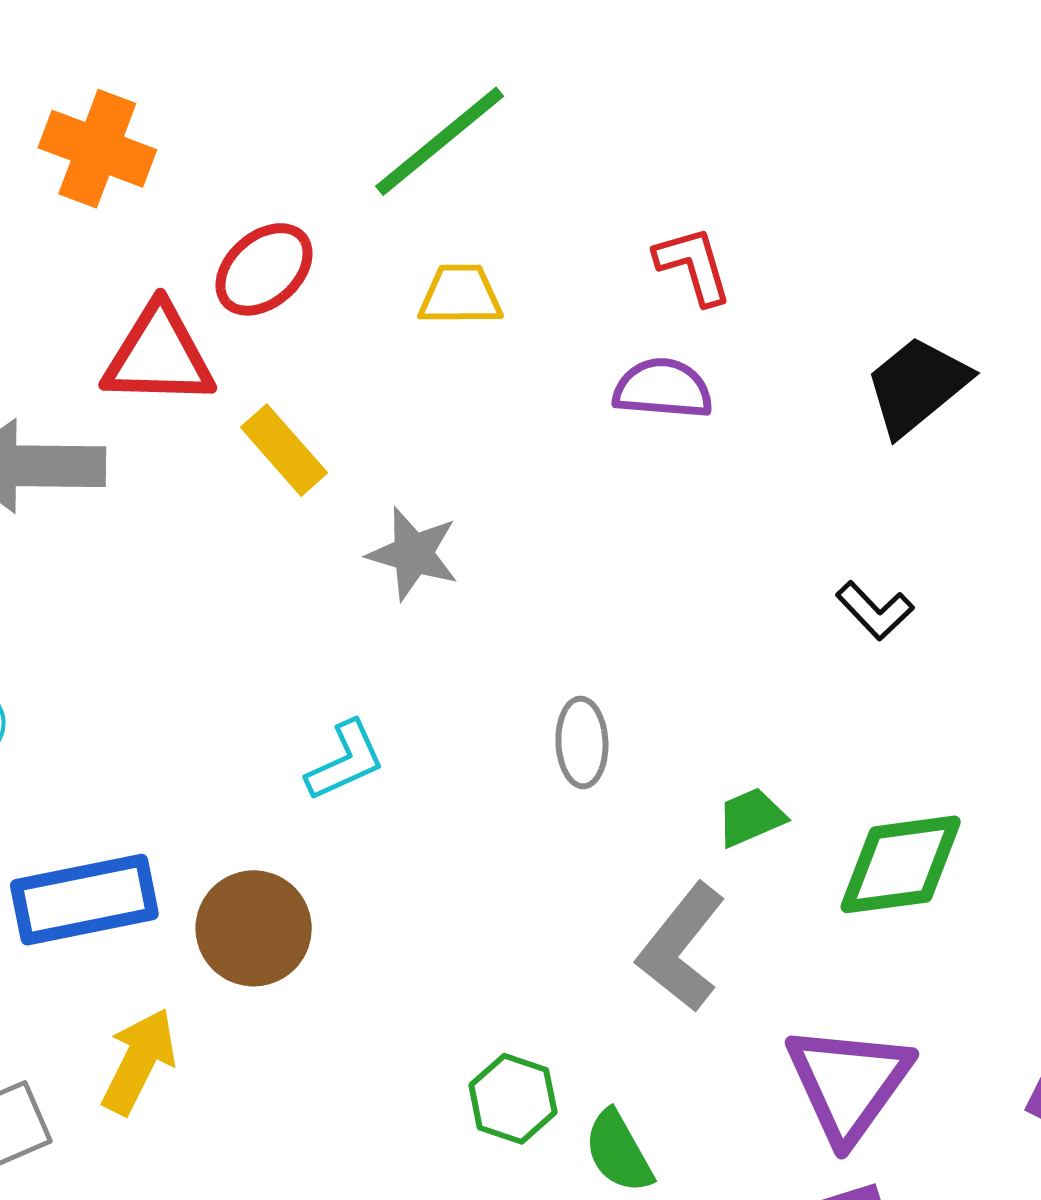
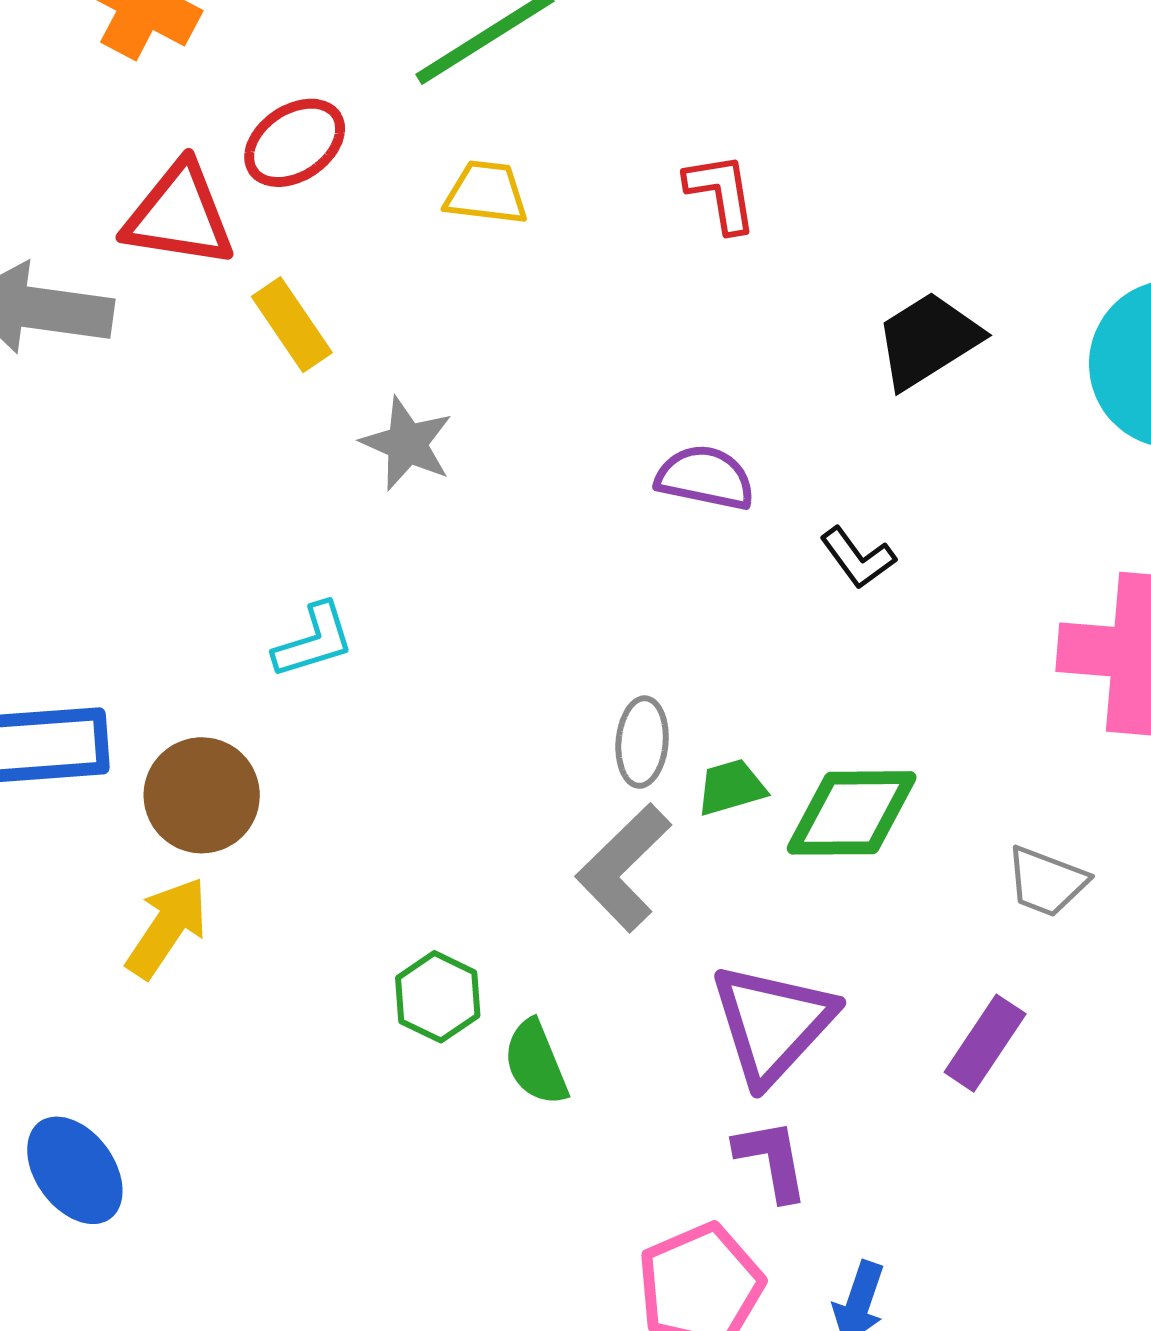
purple semicircle: (663, 389) -> (705, 478), moved
gray ellipse: (582, 742) -> (642, 742), moved
green trapezoid: (751, 817) -> (731, 787), moved
yellow arrow: (139, 1061) -> (167, 928), moved

